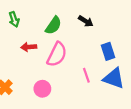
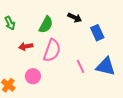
blue rectangle: (108, 51) -> (97, 33), moved
pink circle: (42, 89) -> (33, 76), moved

